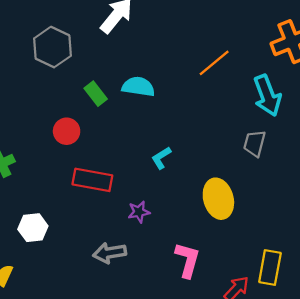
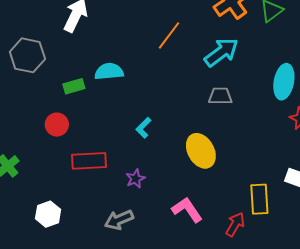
green rectangle: (96, 94) -> (74, 86), turned -55
cyan arrow: (267, 95) -> (221, 52), turned -93
gray trapezoid: (255, 143) -> (220, 96), turned 90
pink L-shape: (188, 260) -> (187, 210), turned -36

